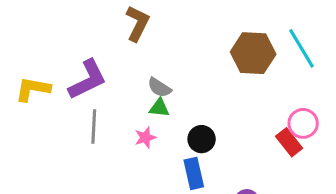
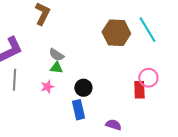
red rectangle: (289, 142) -> (139, 90), turned 36

